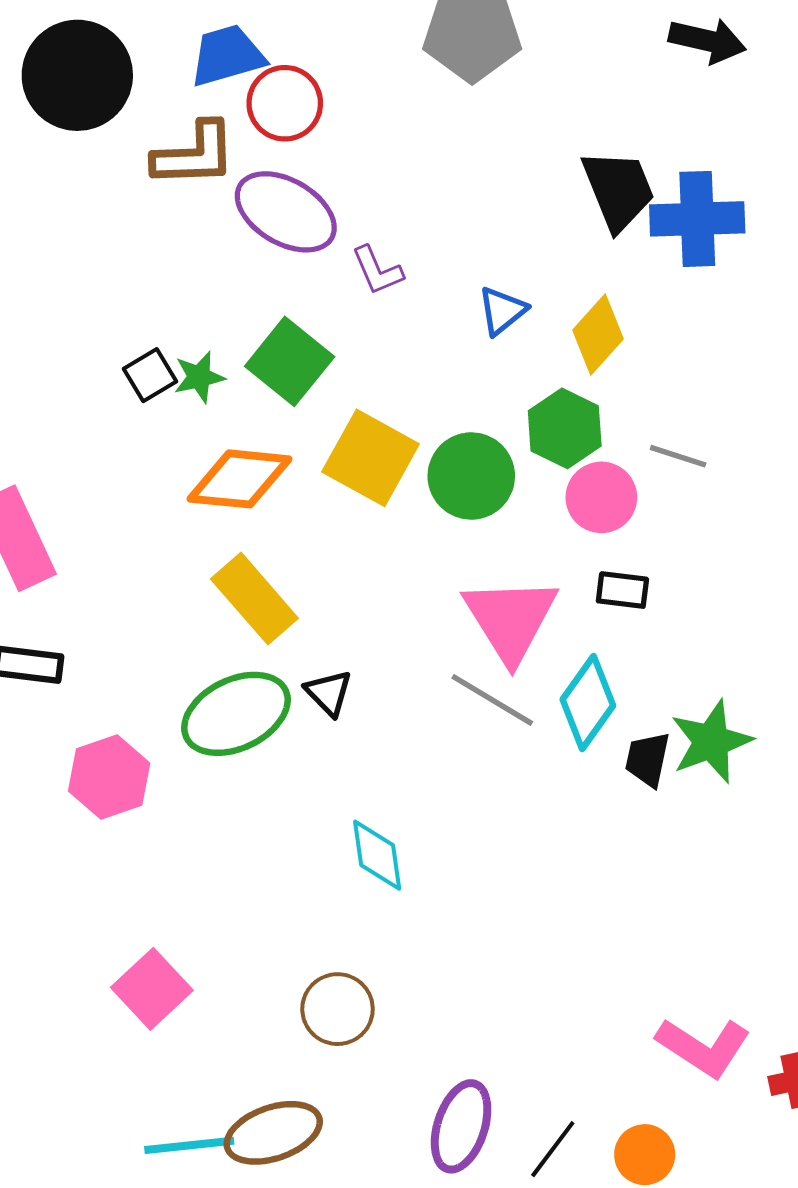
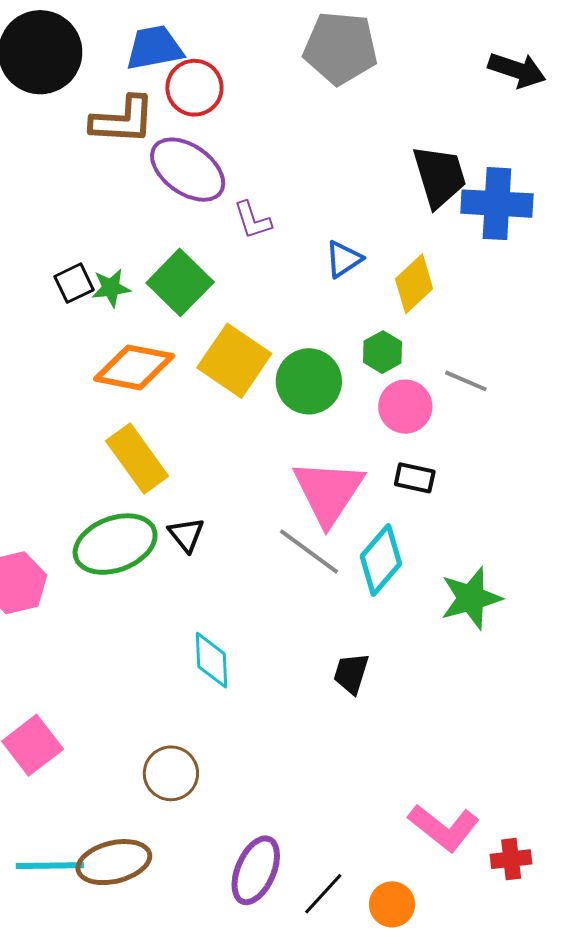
green hexagon: (565, 428) -> (383, 352), size x0.7
black trapezoid: (648, 759) -> (351, 673), moved

